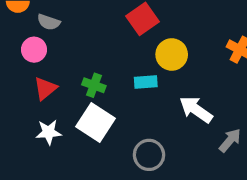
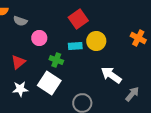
pink circle: (34, 50) -> (39, 38), moved
cyan rectangle: (146, 82) -> (75, 46), moved
green cross: (94, 85) -> (56, 60), moved

